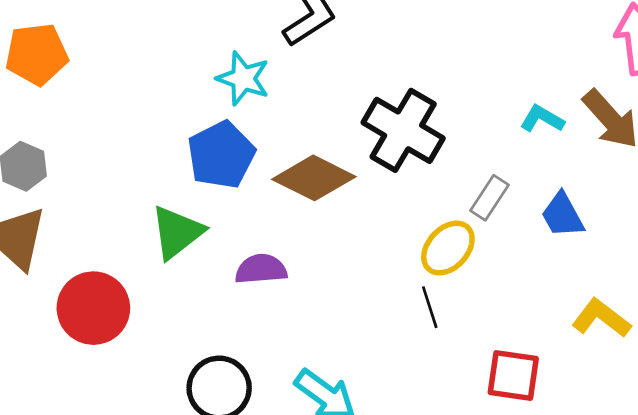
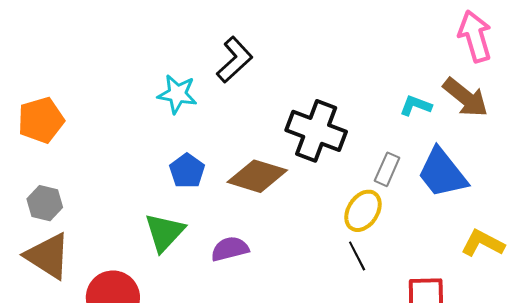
cyan star: (243, 78) -> (177, 94), moved
blue pentagon: (221, 155) -> (187, 171), size x0.7
blue trapezoid: (562, 215) -> (442, 173), size x1.5

